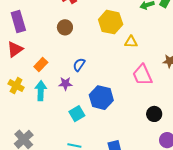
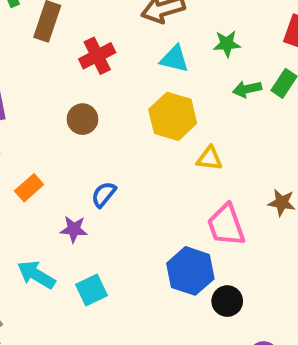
cyan arrow: (41, 91) -> (36, 275), moved, turned -66
blue hexagon: (101, 98) -> (190, 271), moved
black circle: (154, 114) -> (227, 301), moved

